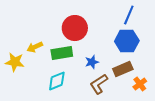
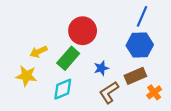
green rectangle: (62, 53) -> (68, 58), turned -40
yellow star: (15, 62) -> (26, 76), moved

